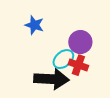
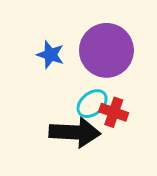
purple circle: (80, 42) -> (106, 50), moved, size x1.6

